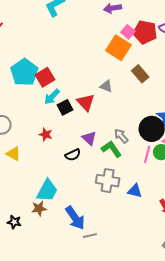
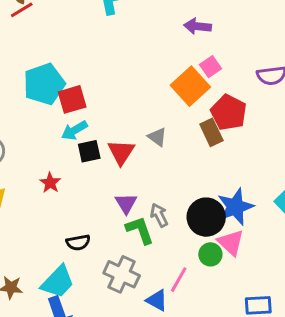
red pentagon: (145, 32) -> (229, 112), moved
purple triangle: (89, 138) -> (126, 203), moved
pink line: (147, 154) -> (179, 280), moved
black semicircle: (73, 155) -> (78, 242), moved
cyan trapezoid: (47, 191) -> (58, 282), moved

